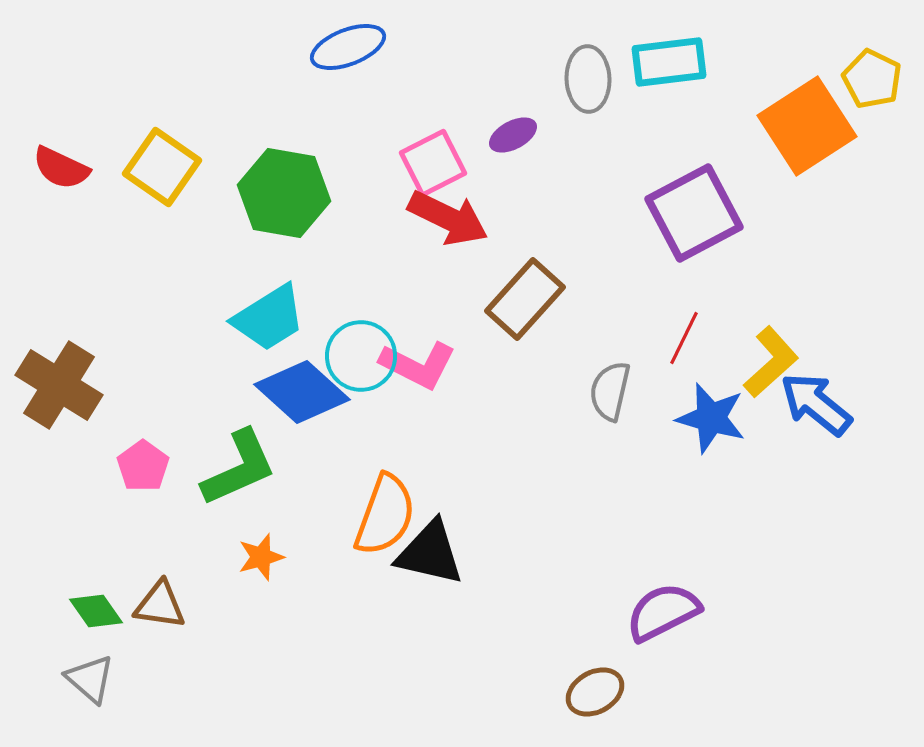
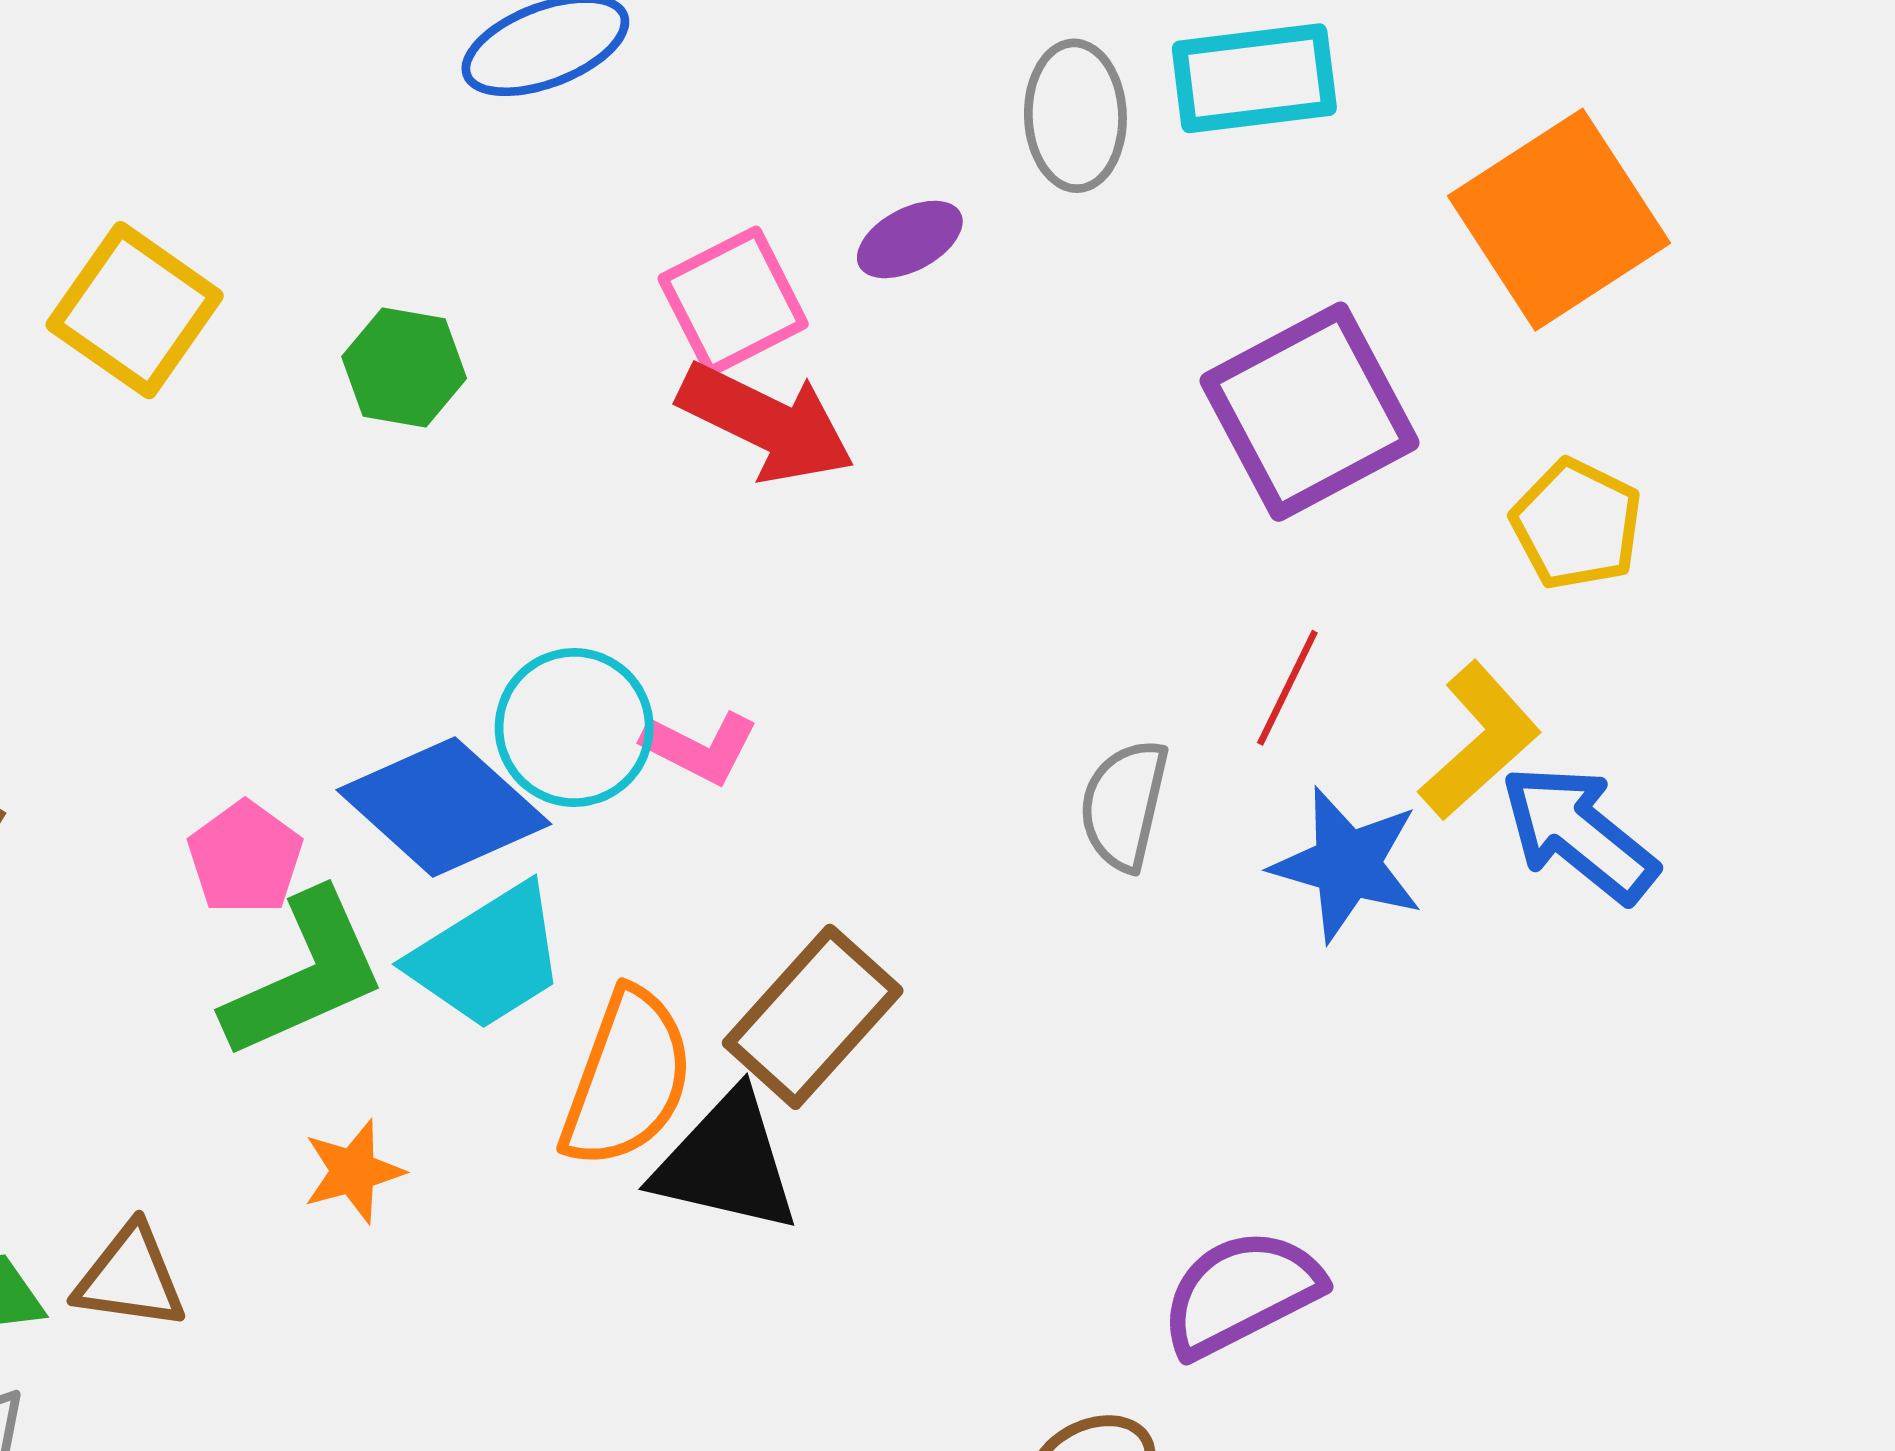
yellow pentagon: (872, 79) -> (1577, 524), moved
green hexagon: (284, 193) -> (404, 368), size x0.6
brown rectangle: (525, 299) -> (813, 1017), moved
cyan trapezoid: (269, 318) -> (488, 957), moved
pink L-shape: (418, 365) -> (700, 747), size x0.7
pink pentagon: (143, 466) -> (245, 858), moved

